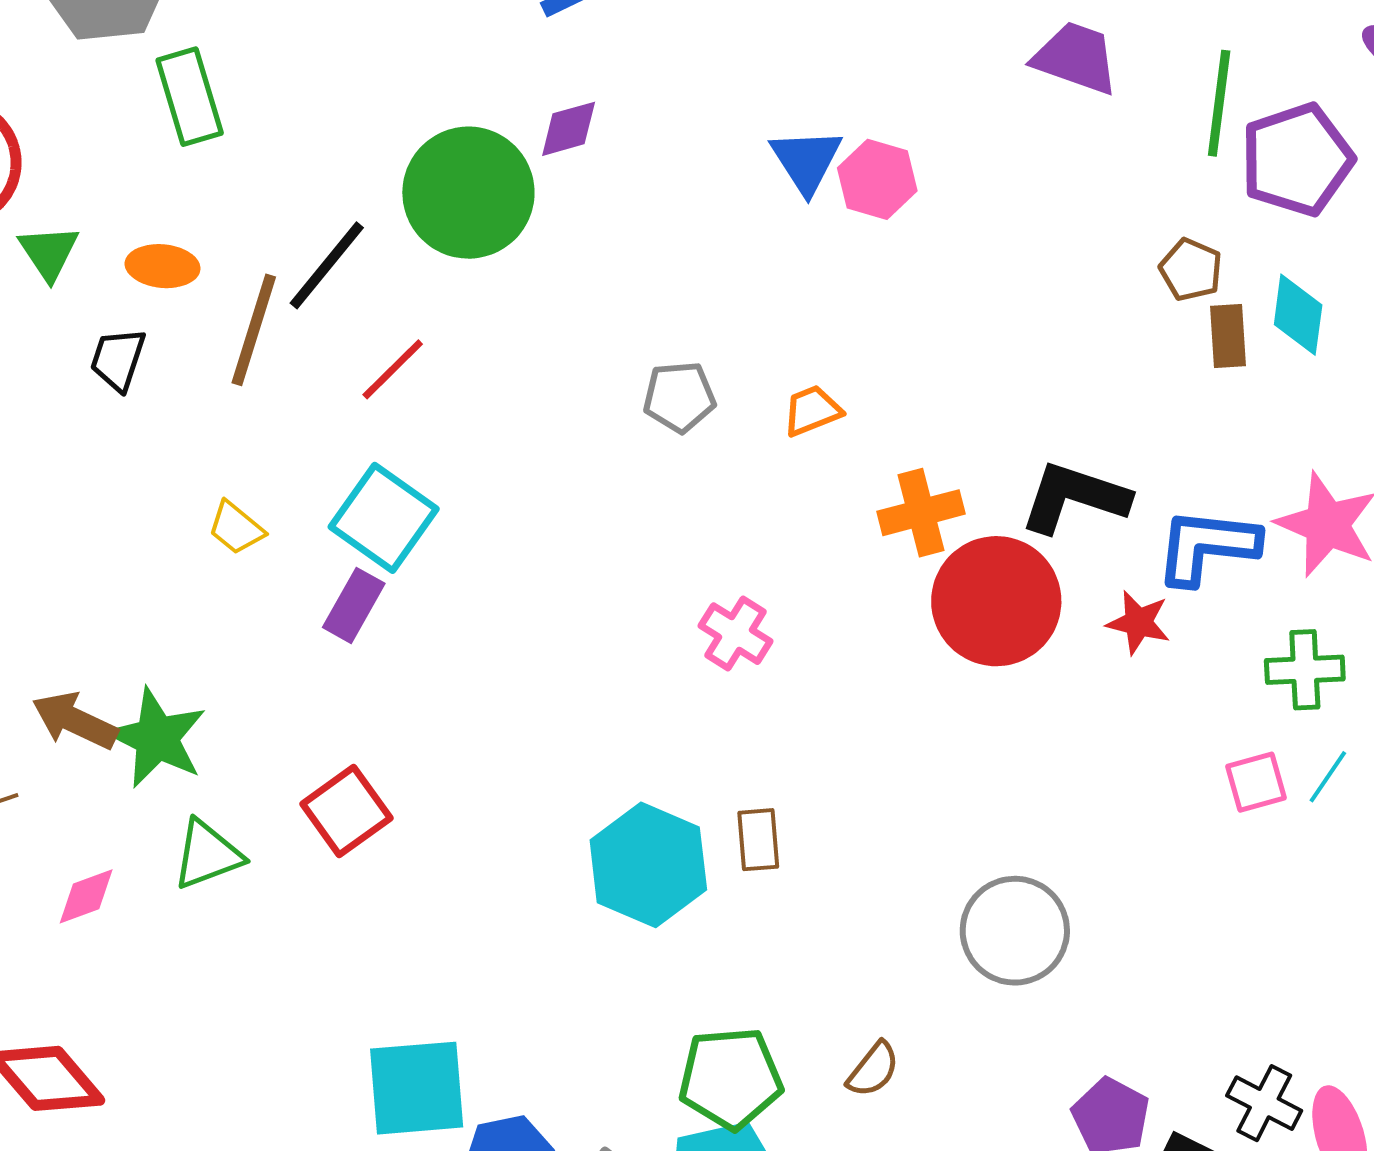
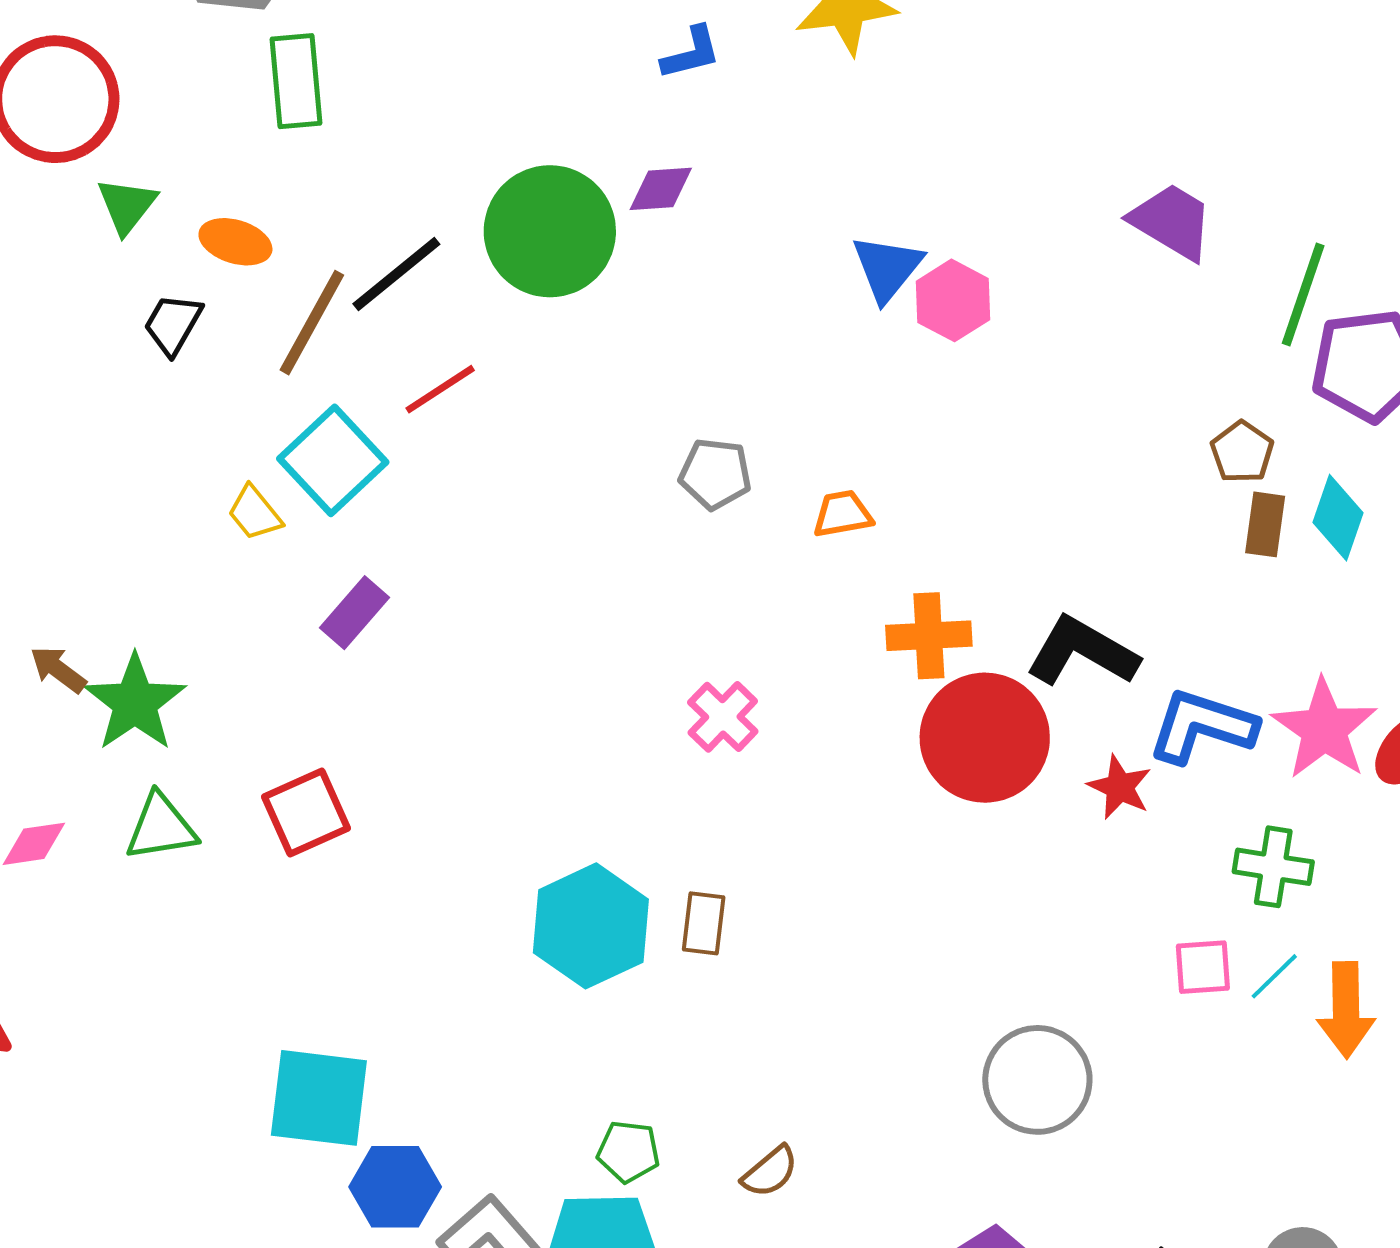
cyan square: (384, 518) -> (333, 460), moved
brown arrow: (75, 721) -> (58, 669), size x0.7
gray circle: (1015, 931) -> (1037, 1080), moved
green pentagon: (730, 1078) -> (628, 1151), size x0.6

